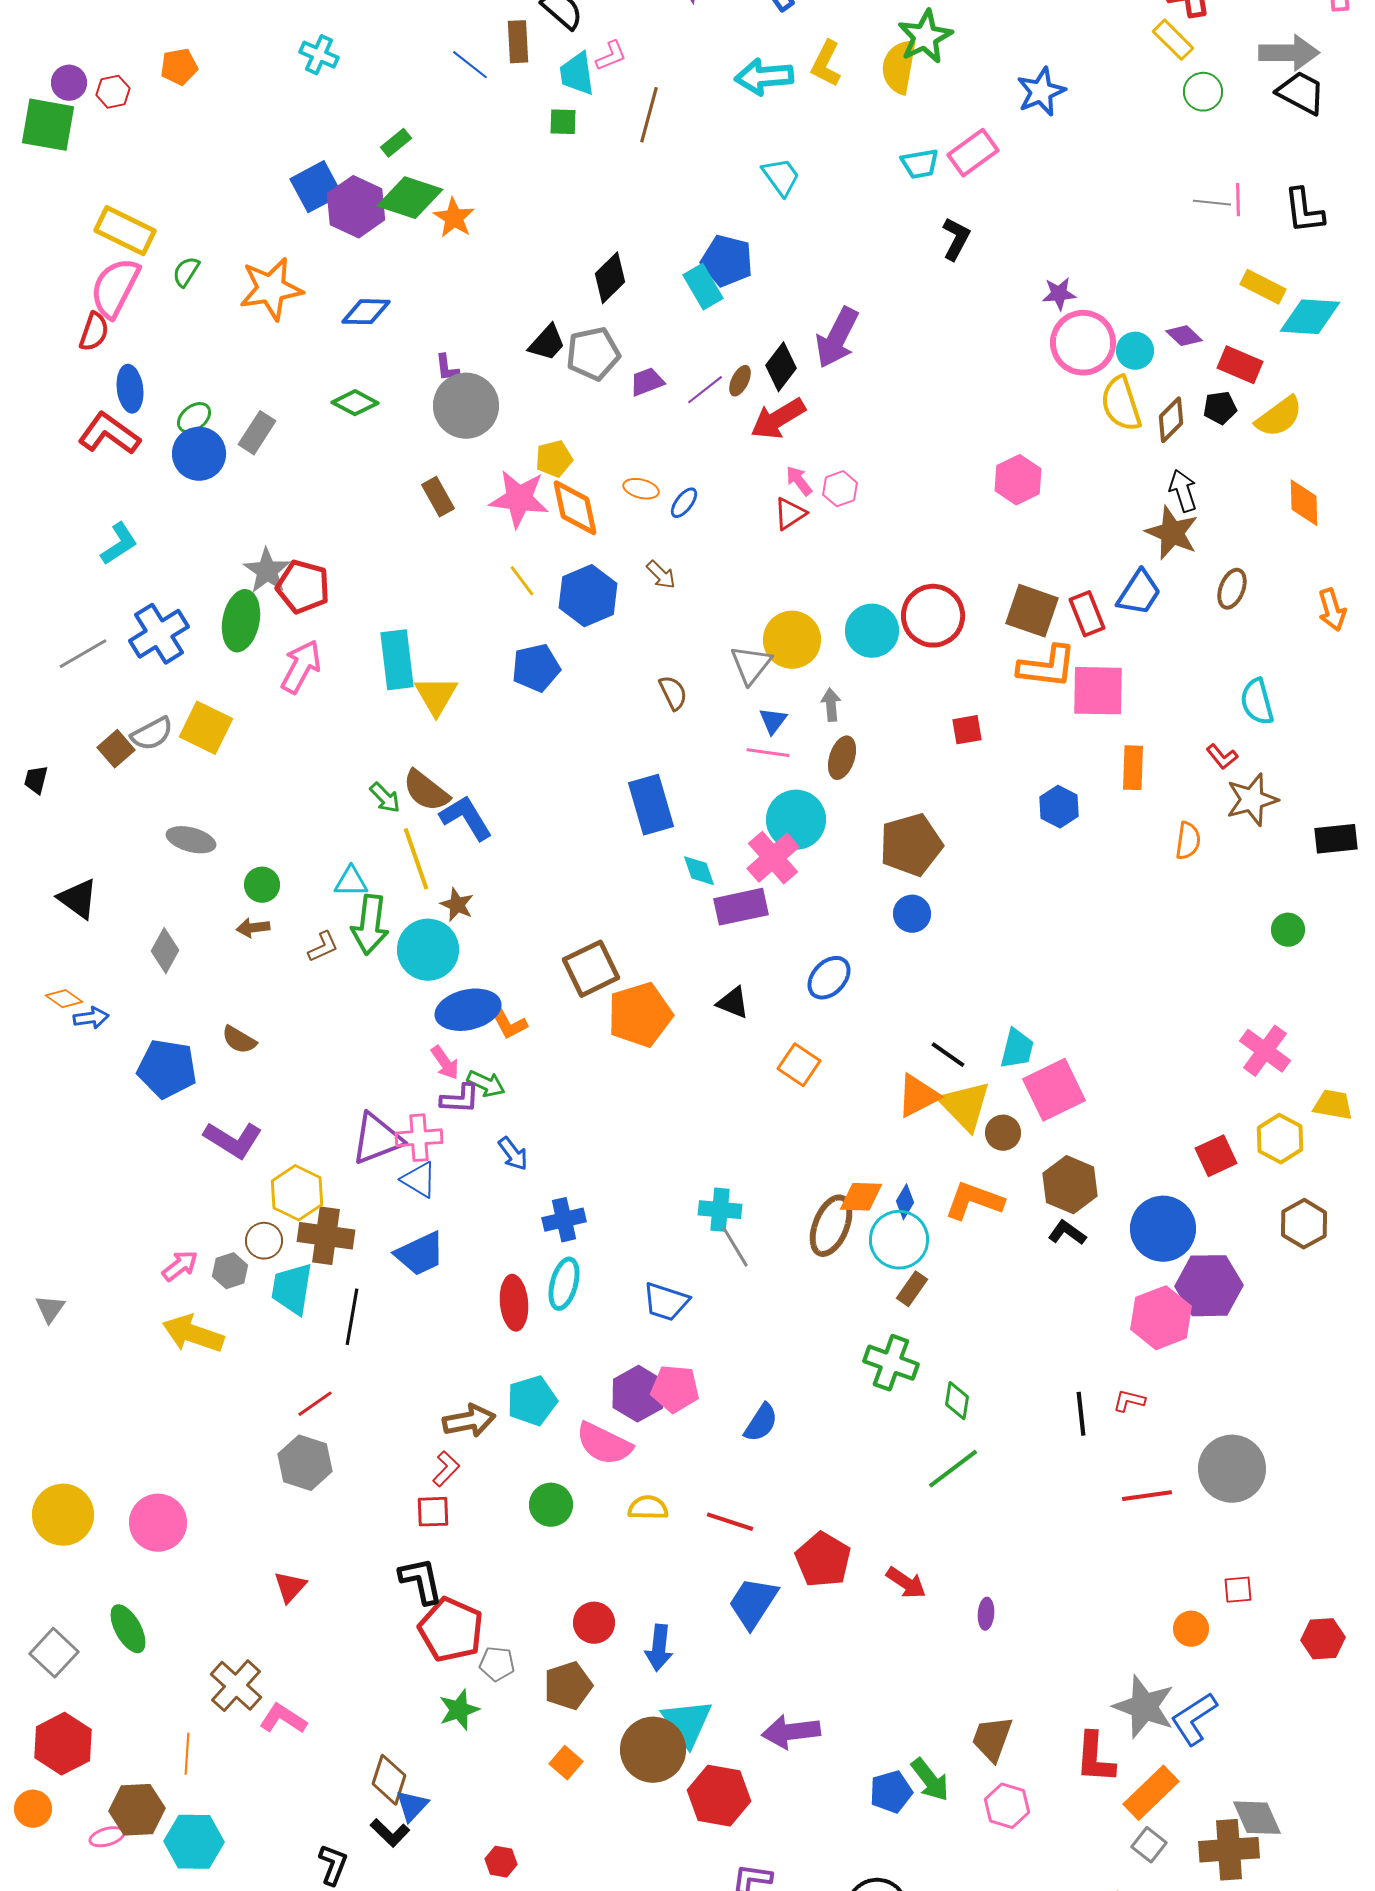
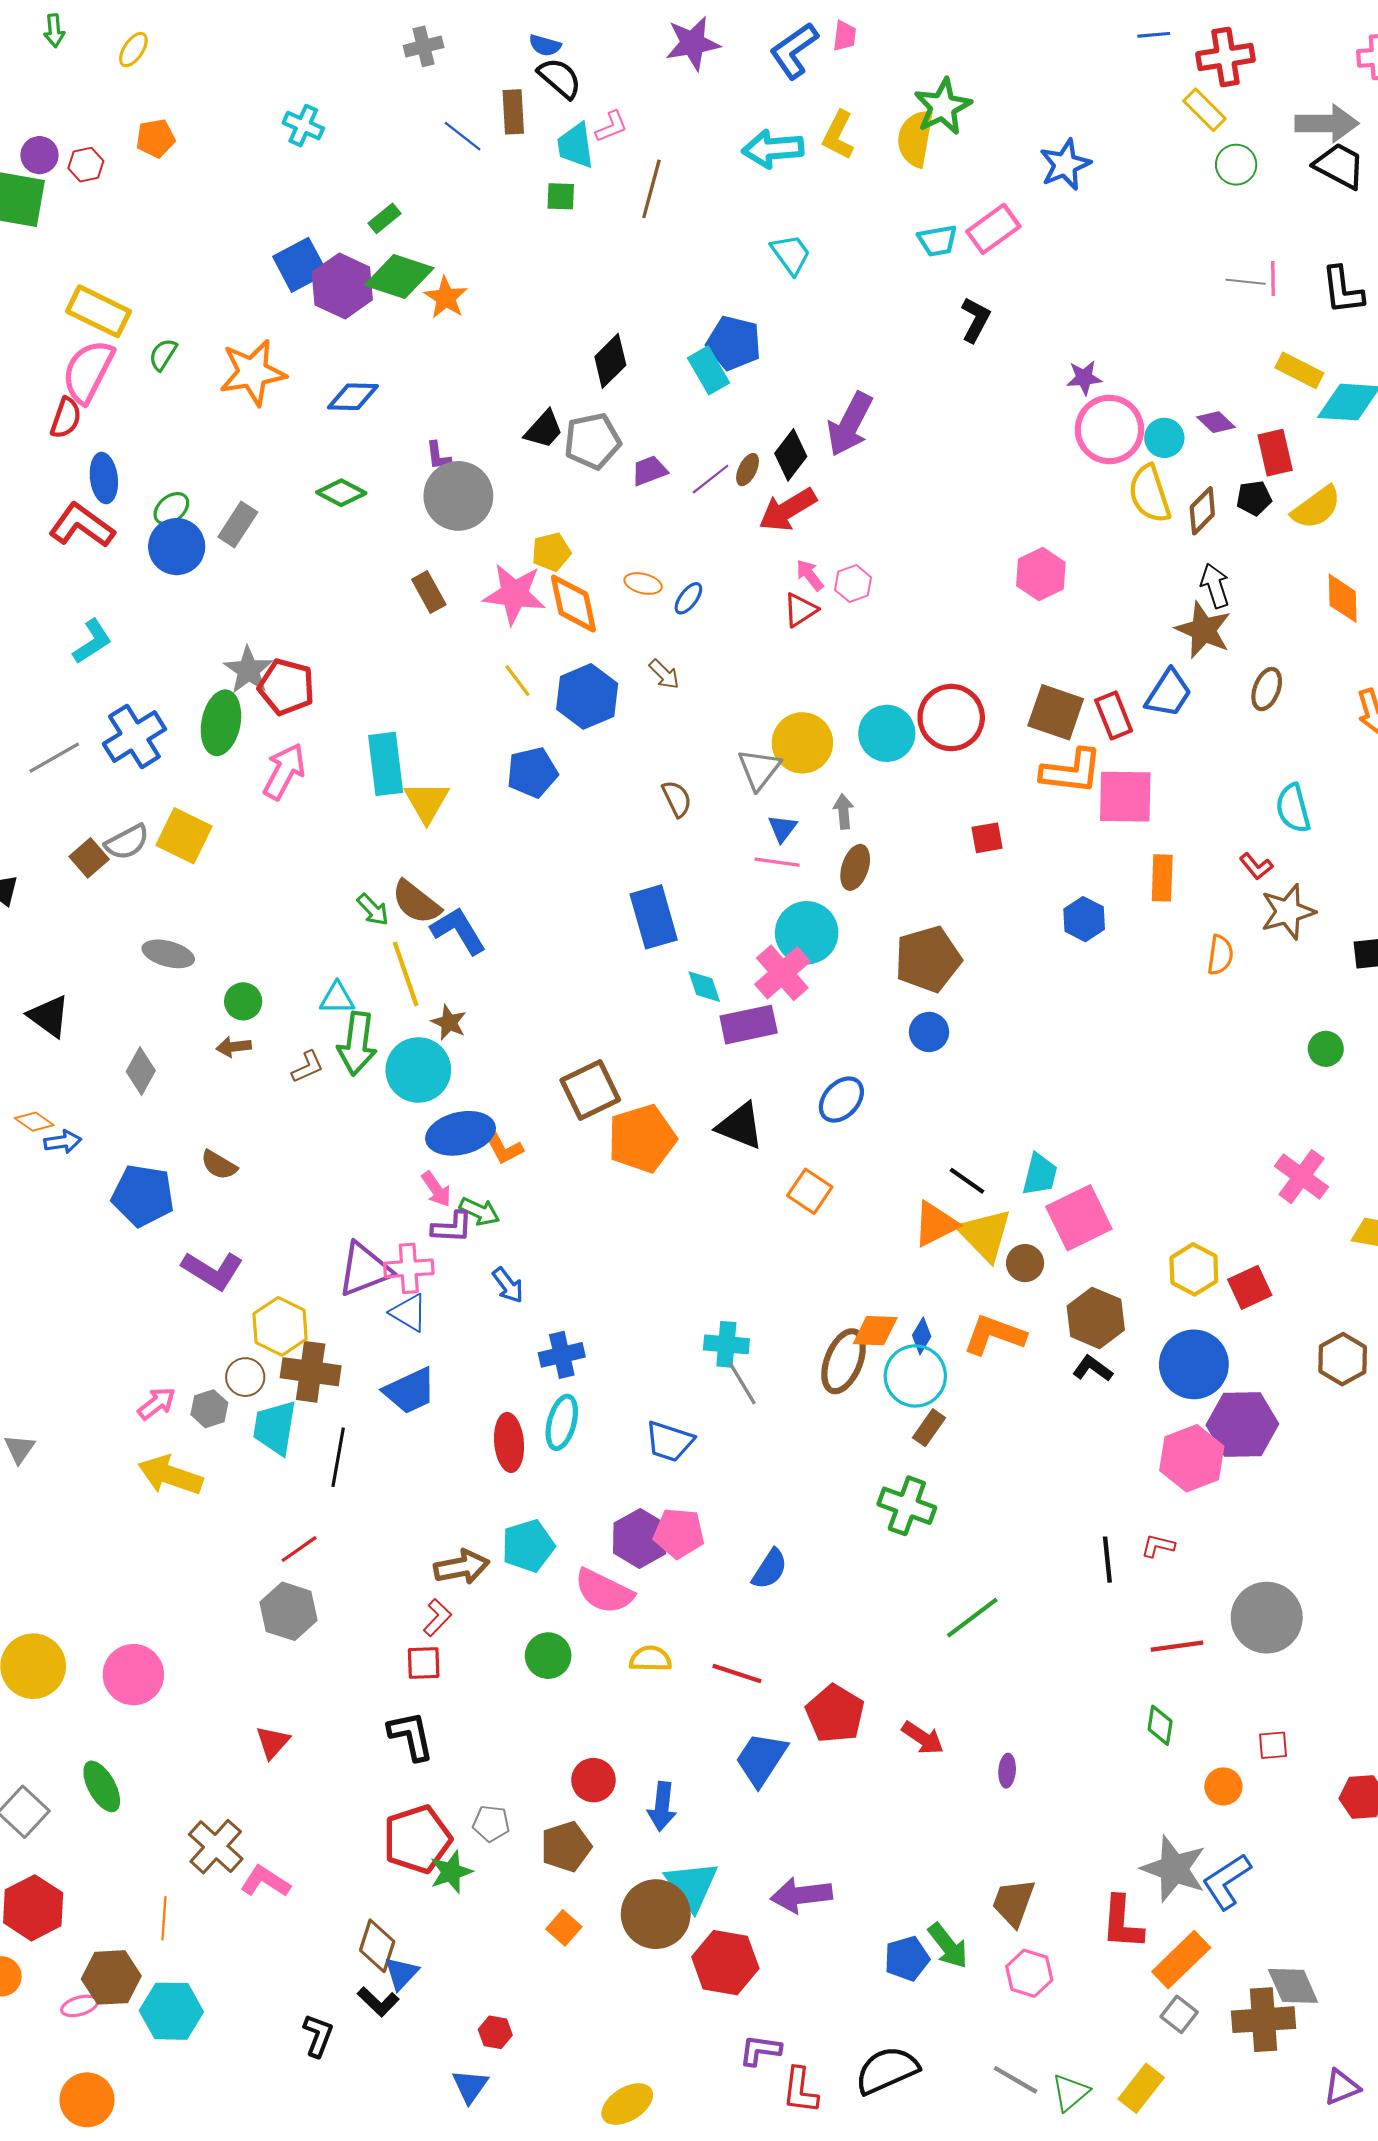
red rectangle: (1240, 365) -> (1275, 453), turned 54
black triangle: (733, 1003) -> (740, 1126), size x1.4
yellow hexagon: (1280, 1139) -> (1194, 1269), moved
green diamond: (957, 1401) -> (1160, 1725), moved
red pentagon: (451, 1630) -> (417, 1839), moved, turned 30

